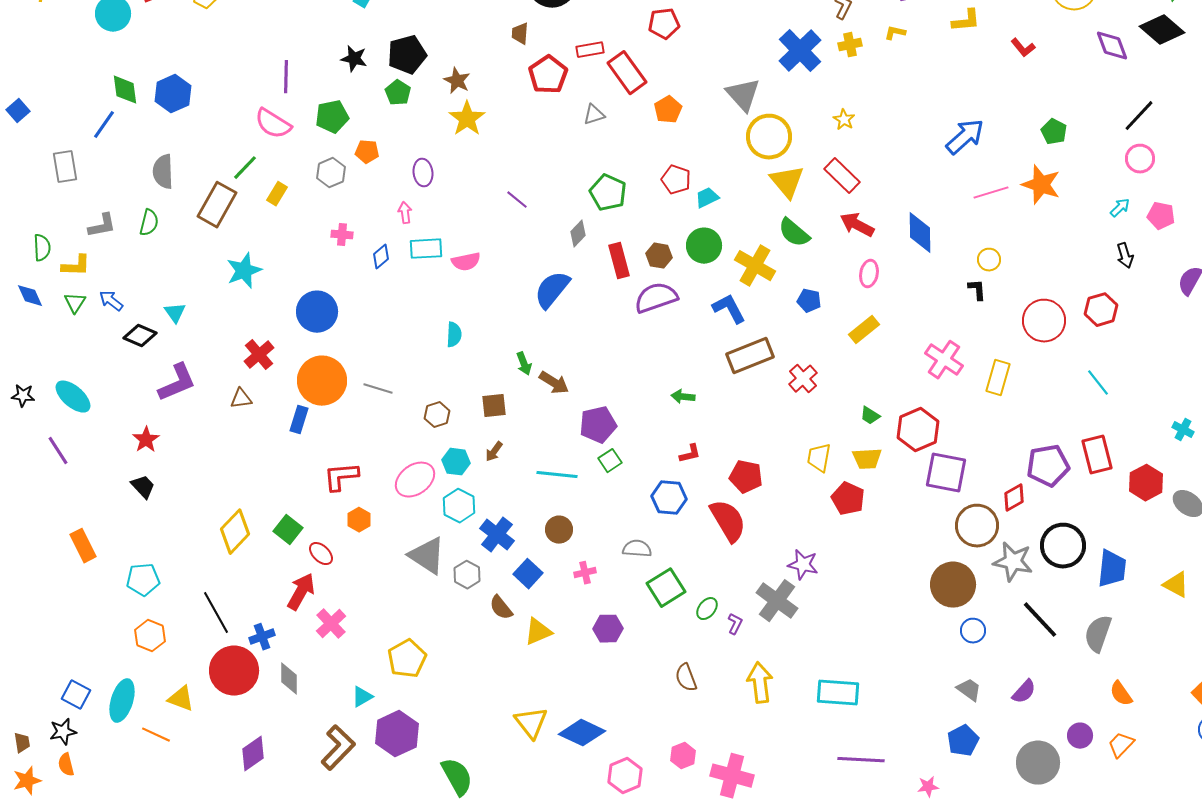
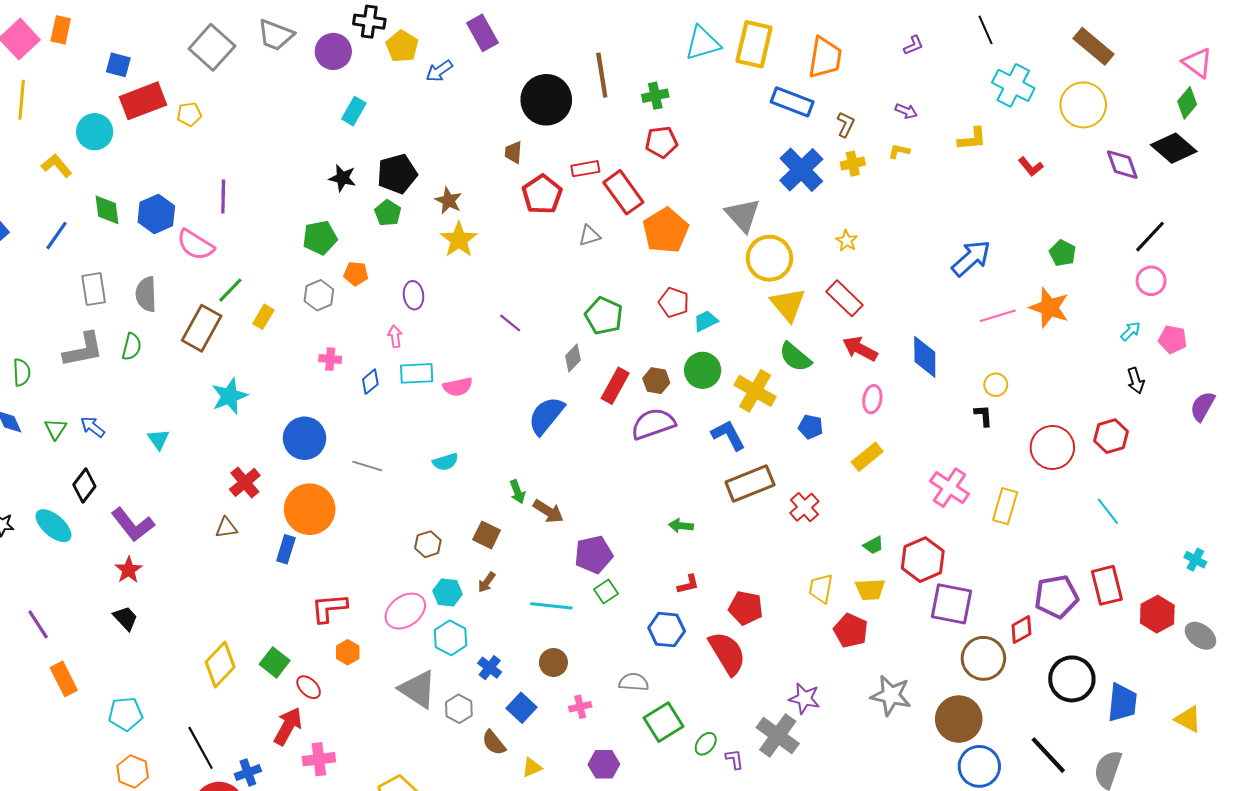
purple line: (286, 77) -> (223, 196), moved
orange pentagon: (668, 110) -> (666, 230), size x1.6
pink semicircle: (273, 124) -> (195, 245), moved
blue line: (104, 125) -> (57, 236), moved
gray rectangle: (65, 167) -> (94, 289), moved
gray L-shape: (102, 226) -> (83, 350), size x1.4
red rectangle: (619, 261) -> (615, 386), turned 44
yellow L-shape: (76, 266) -> (57, 166), moved, turned -132
cyan semicircle: (454, 335) -> (445, 462), turned 70
black diamond: (140, 336) -> (84, 486), moved, turned -76
purple L-shape: (177, 383) -> (133, 525), moved, turned 75
gray line: (378, 389) -> (367, 466), moved
brown square: (494, 406) -> (487, 535), turned 32
green trapezoid: (870, 416) -> (873, 545), turned -60
purple line: (58, 451) -> (38, 624), moved
blue cross: (497, 535) -> (490, 668), size x0.7
gray star: (1013, 562) -> (891, 695), moved
pink cross: (331, 624) -> (319, 759), turned 36
purple L-shape: (735, 624) -> (734, 759), turned -35
blue circle: (973, 631) -> (979, 766), size x1.6
yellow triangle: (538, 632) -> (532, 767), size x0.7

